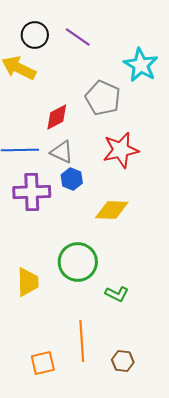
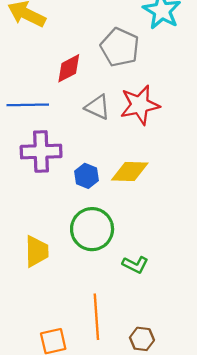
gray triangle: (62, 152) -> (98, 107), moved
blue hexagon: (72, 179) -> (86, 176), moved

